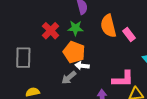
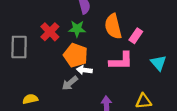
pink rectangle: (129, 35) -> (136, 36), turned 72
gray rectangle: (23, 58) -> (19, 47), moved
pink L-shape: (123, 79) -> (121, 61), moved

